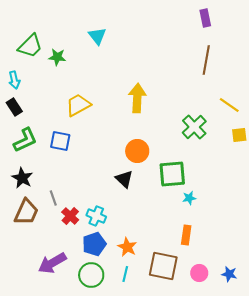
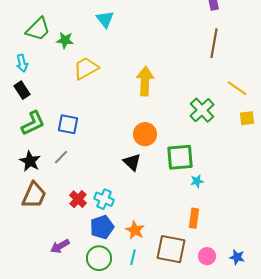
yellow trapezoid: (78, 105) -> (86, 68), moved
gray line: (53, 198) -> (61, 157), moved, turned 63
purple arrow: (52, 263) -> (60, 246), size x0.7

